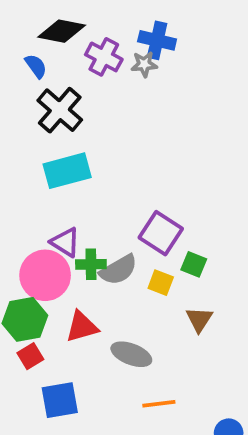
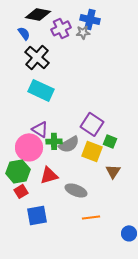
purple cross: (104, 57) -> (61, 28), turned 36
cyan rectangle: (67, 171) -> (41, 90), turned 40
yellow square: (161, 283) -> (92, 151), size x1.5

